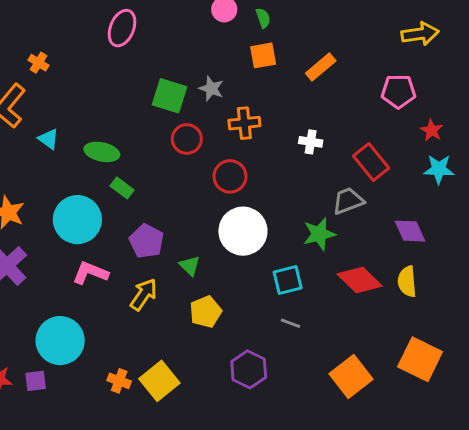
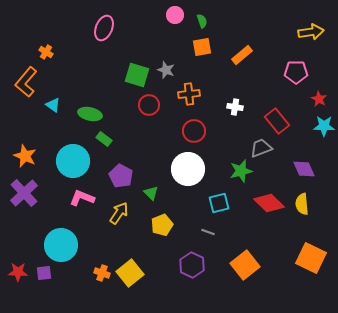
red circle: (230, 176) -> (194, 131), moved
gray line: (290, 323) -> (208, 232), moved
orange square: (351, 377) -> (245, 265), moved

